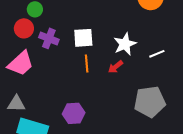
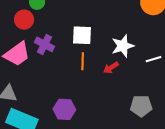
purple cross: (49, 38) -> (45, 44), moved
gray pentagon: (150, 102) -> (141, 106), size x0.7

